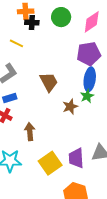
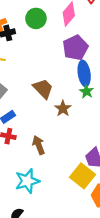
brown star: (70, 107) -> (63, 109), moved
yellow square: (50, 163) -> (83, 176), moved

